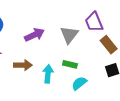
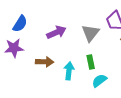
green rectangle: (70, 64) -> (91, 62), turned 64

